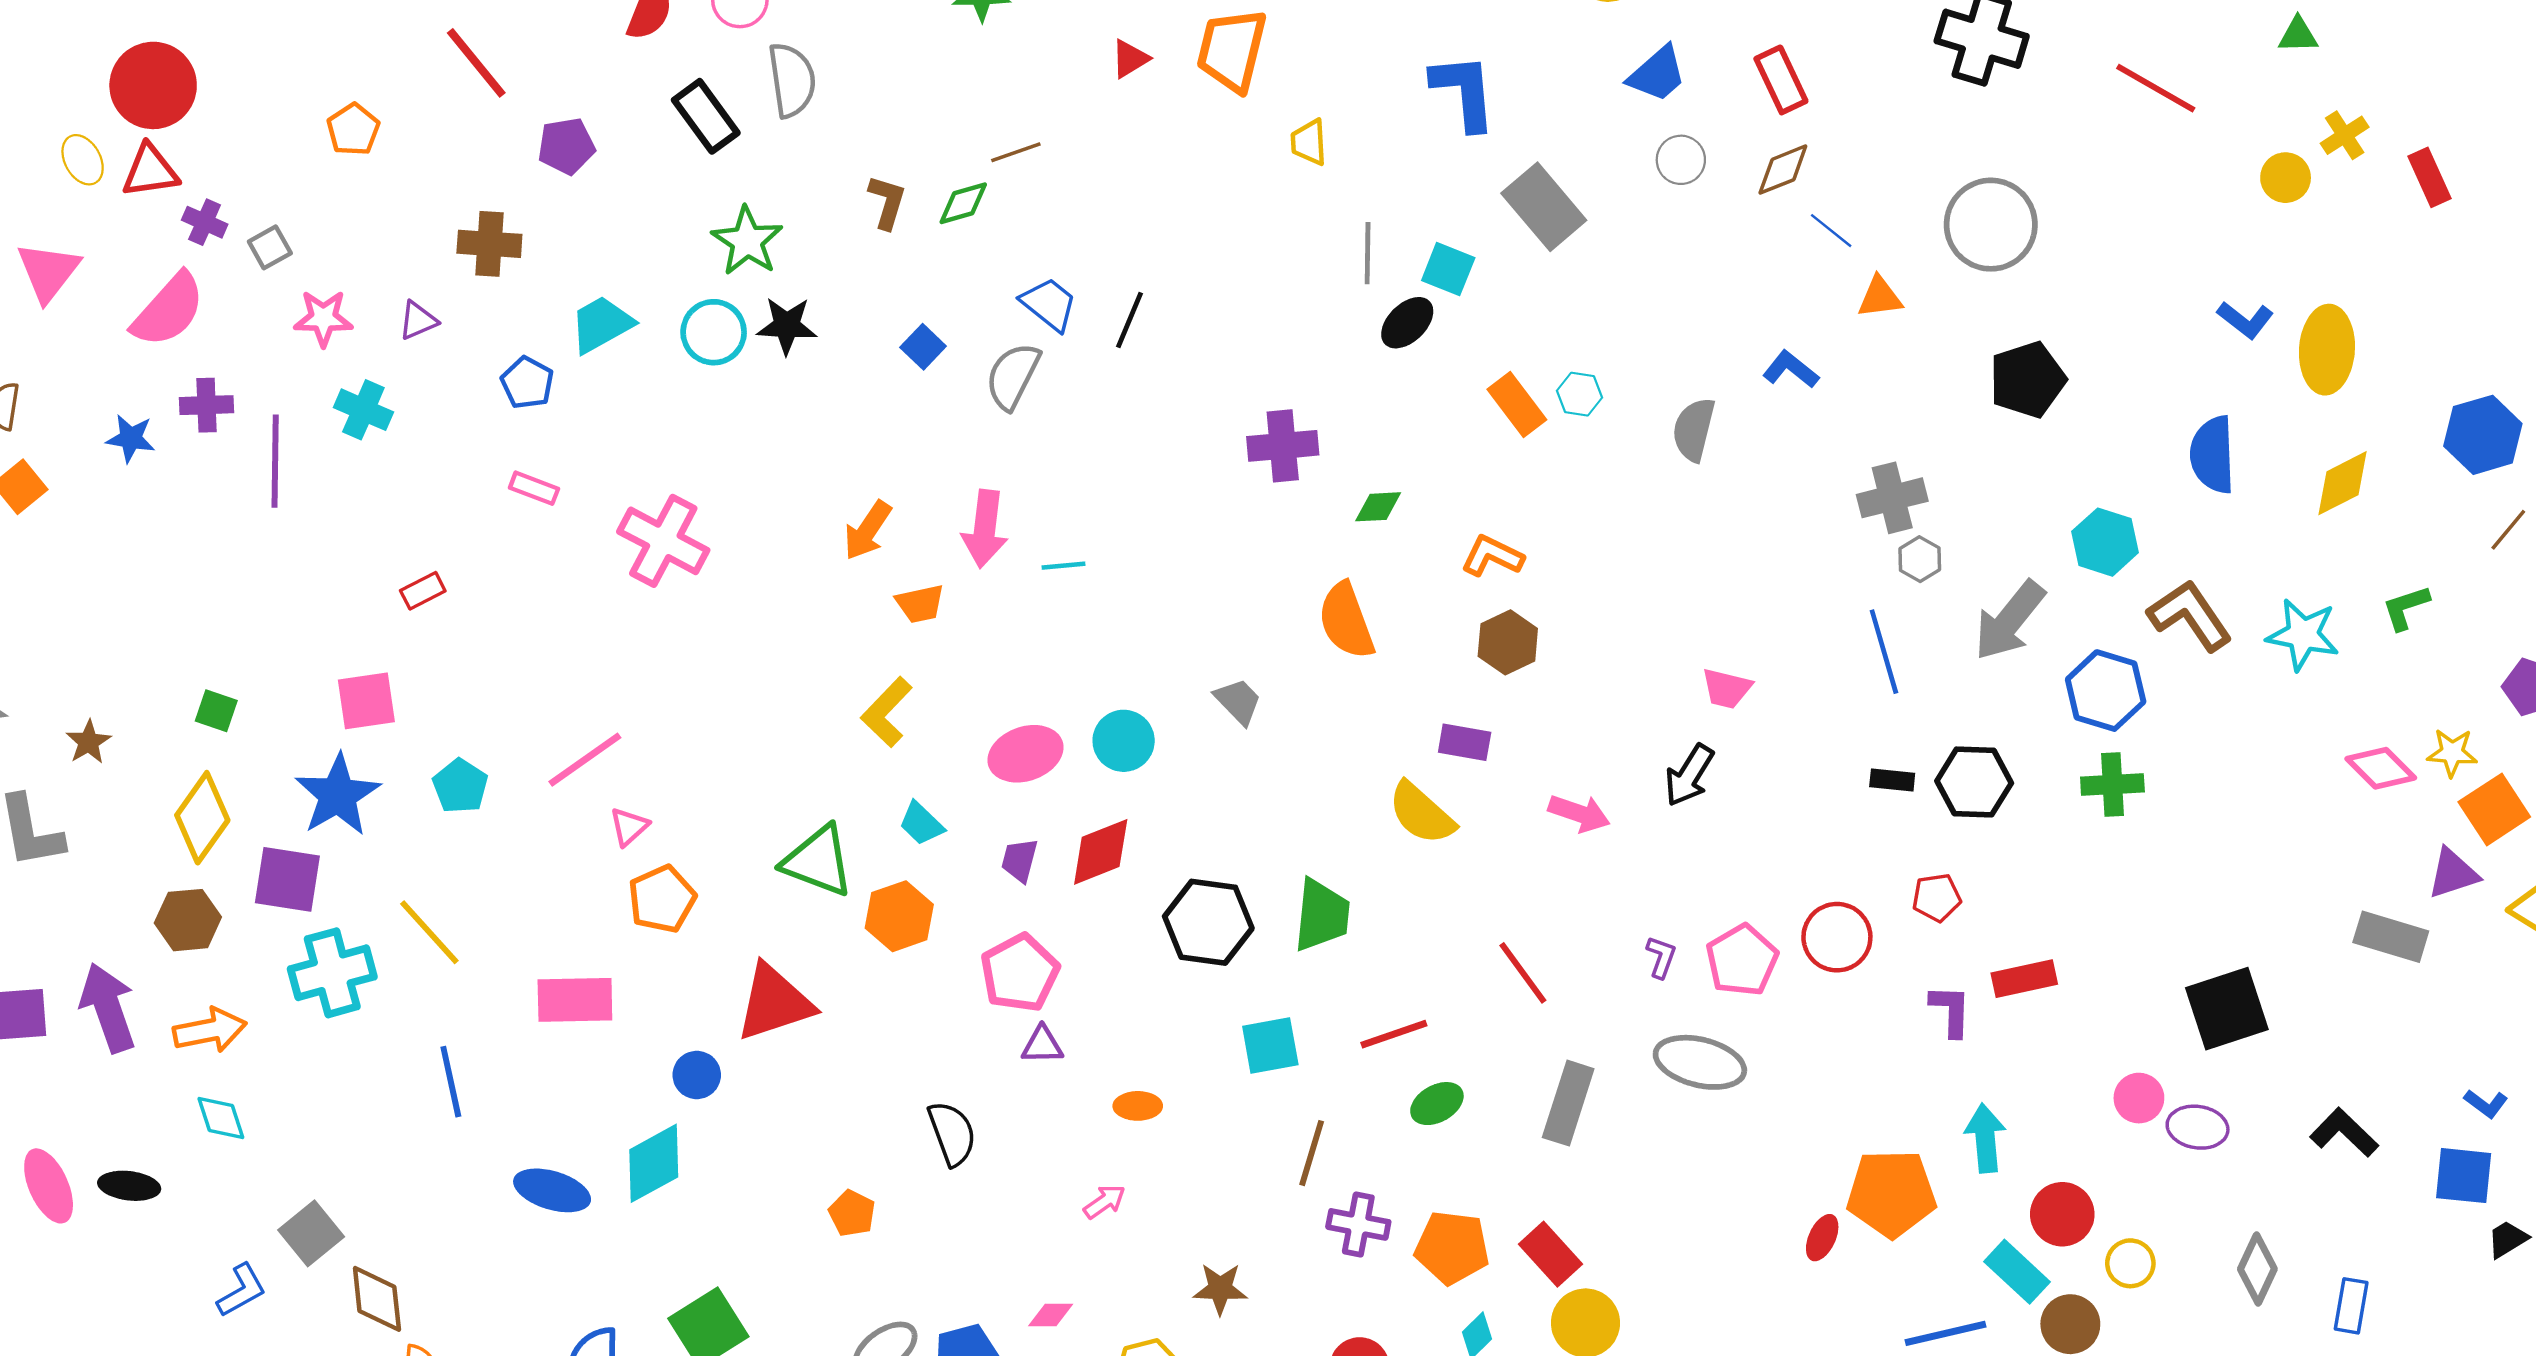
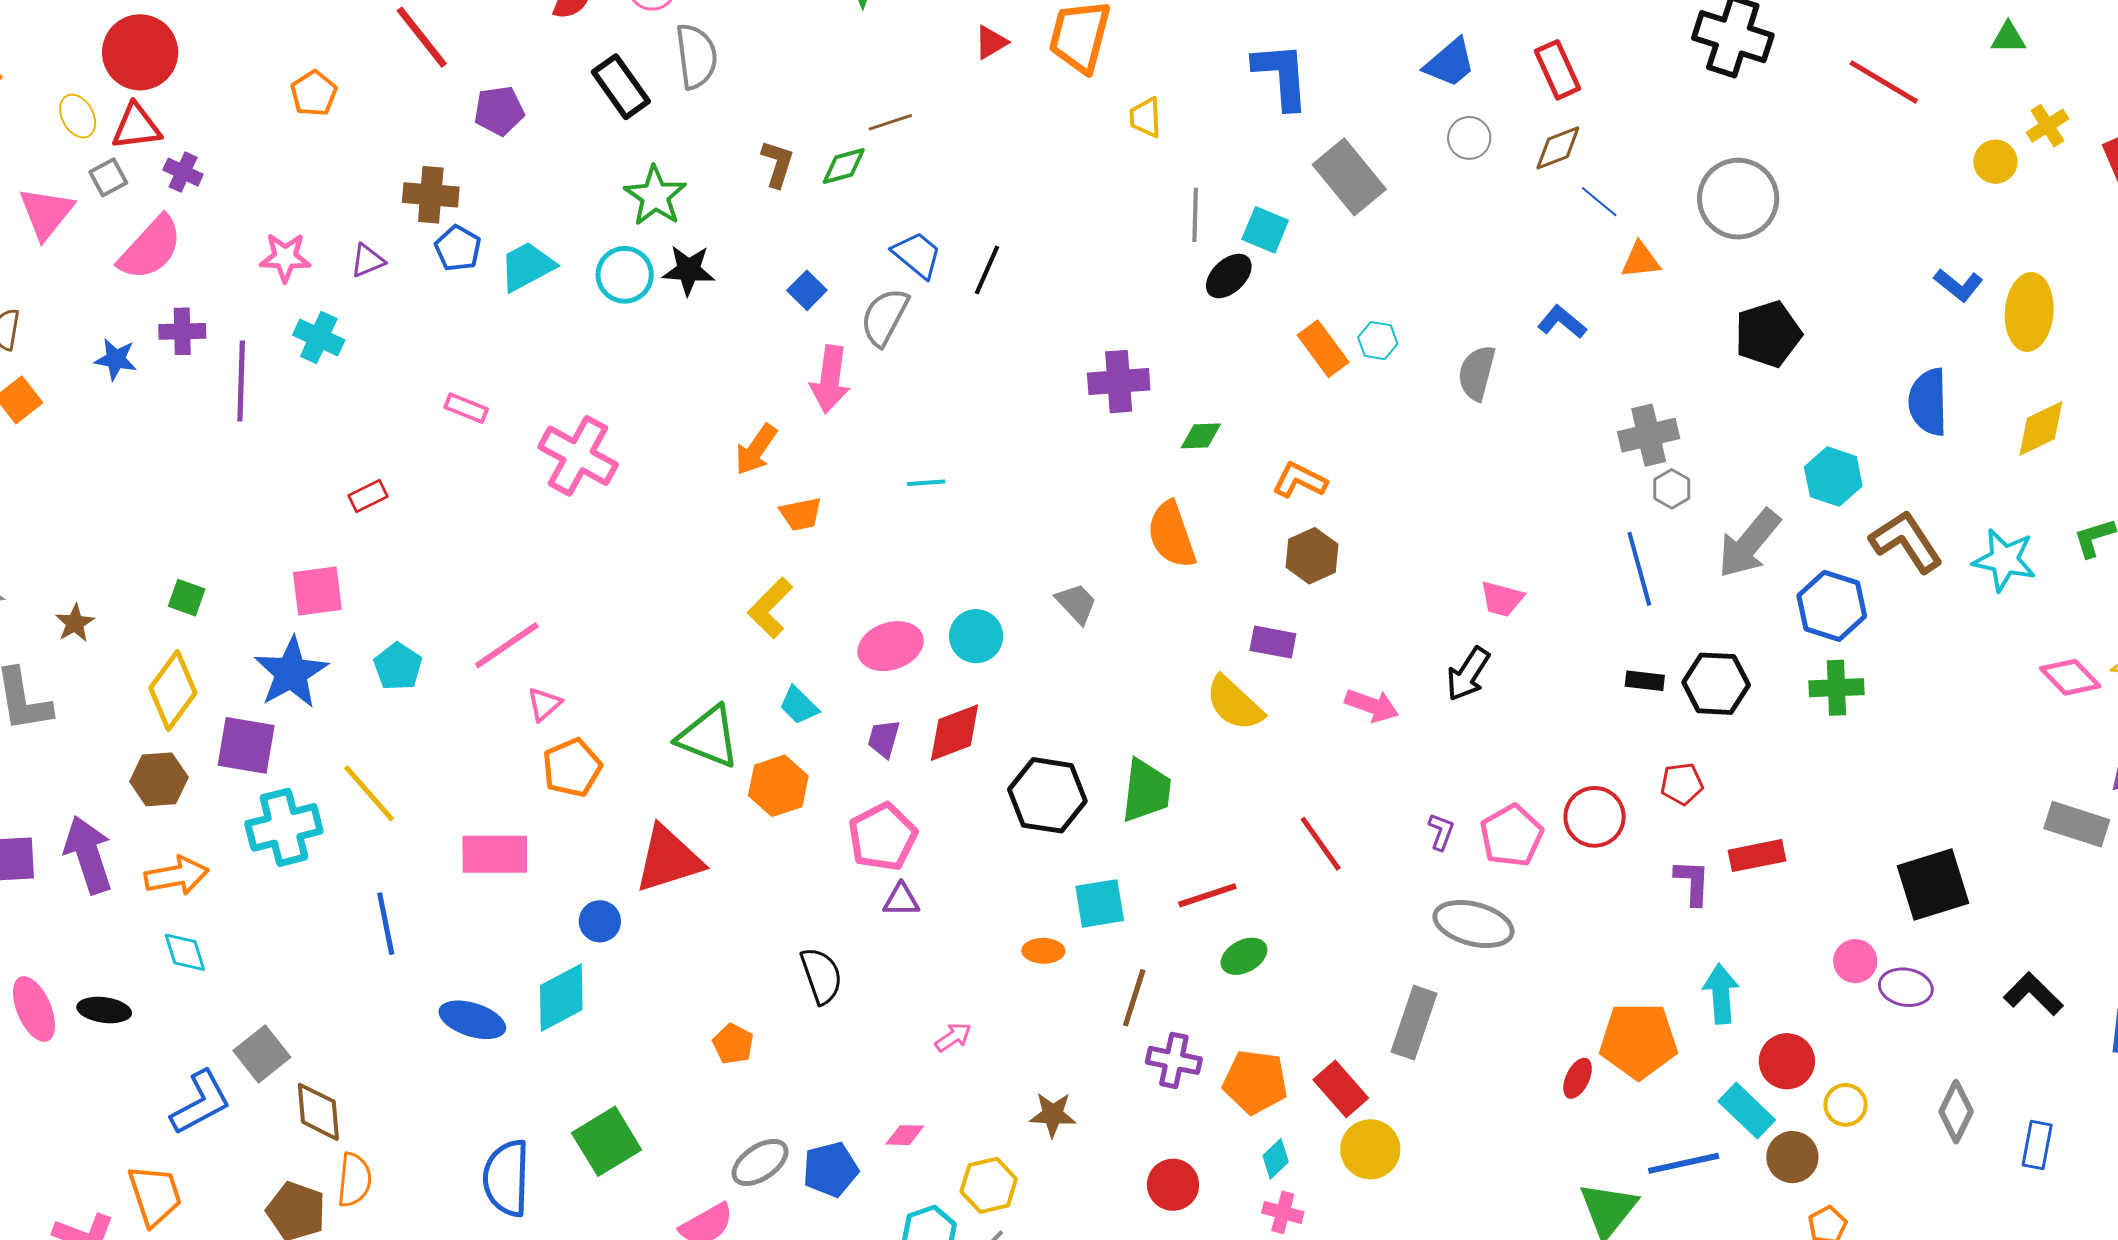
gray square: (270, 247) -> (108, 177), moved
blue pentagon: (527, 383) -> (458, 248), moved
pink arrow: (985, 529) -> (830, 379), moved
gray rectangle: (1568, 1103) -> (1414, 1023), moved
orange ellipse: (1138, 1106) -> (1043, 951), moved
blue L-shape: (242, 1290) -> (201, 1103), size x1.4

